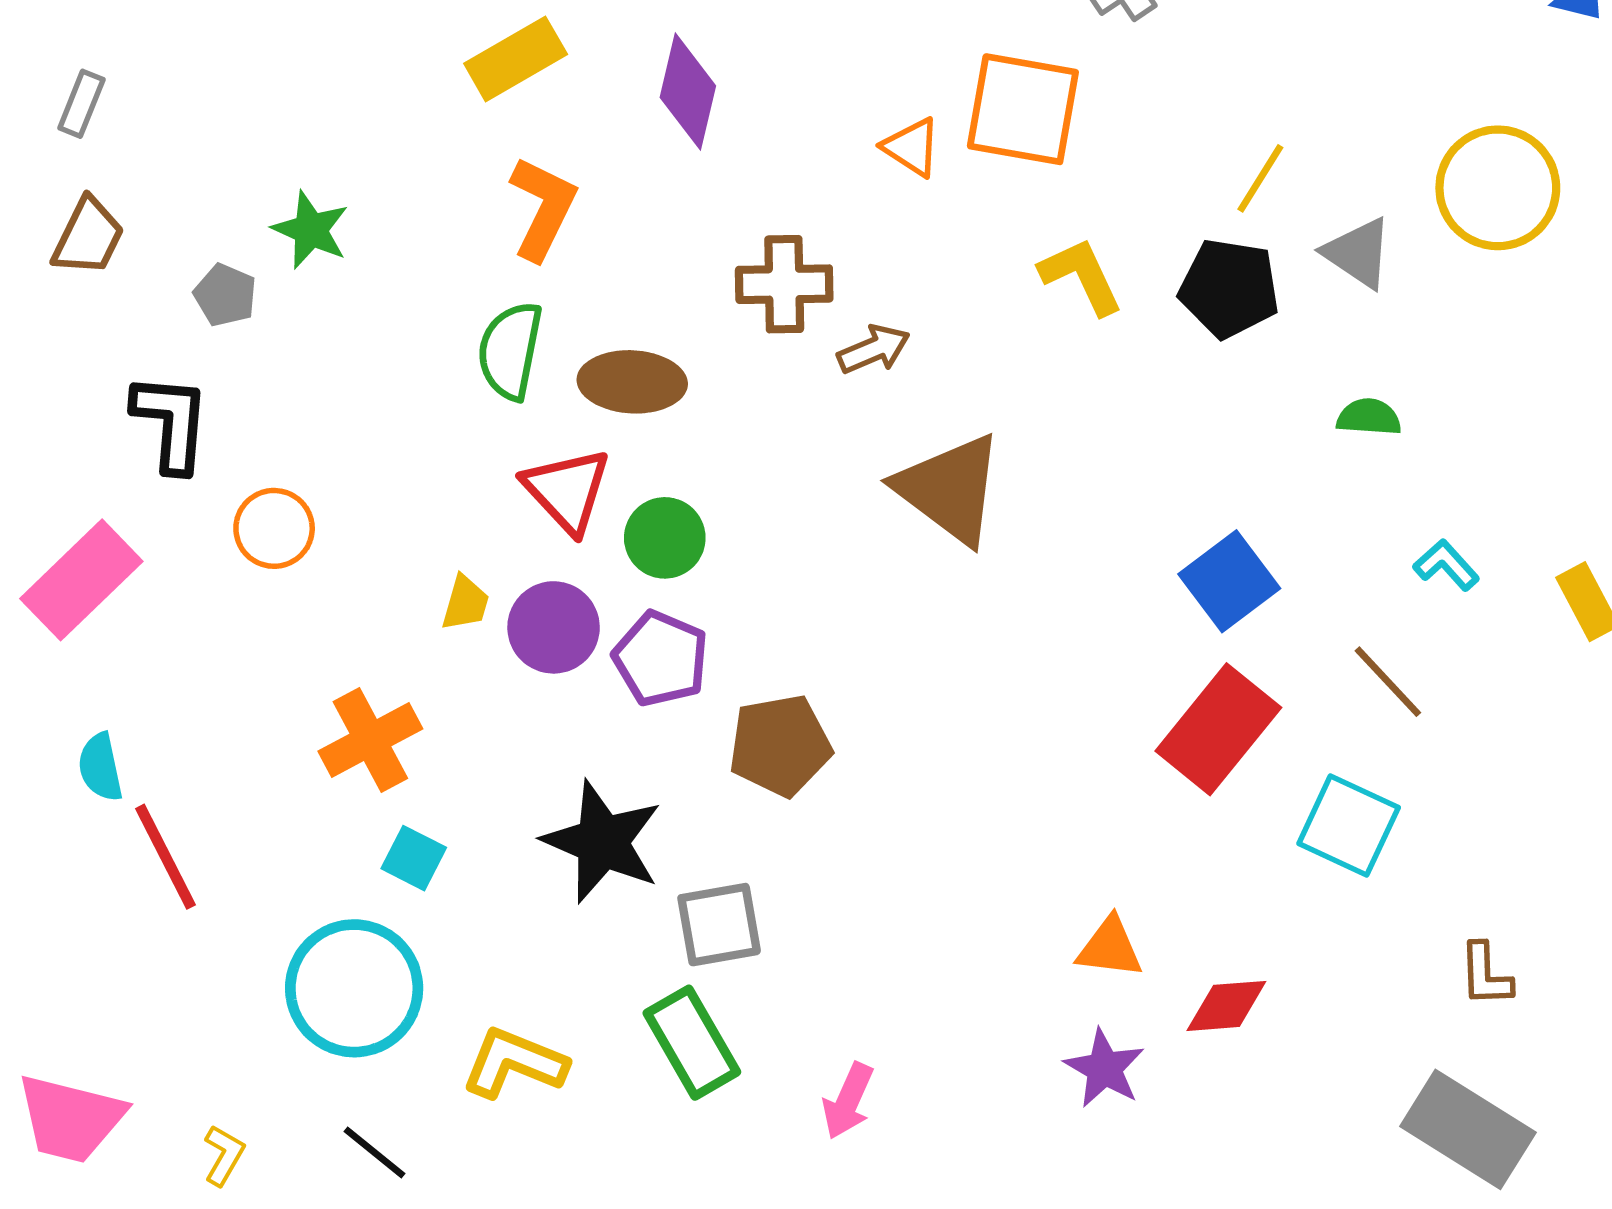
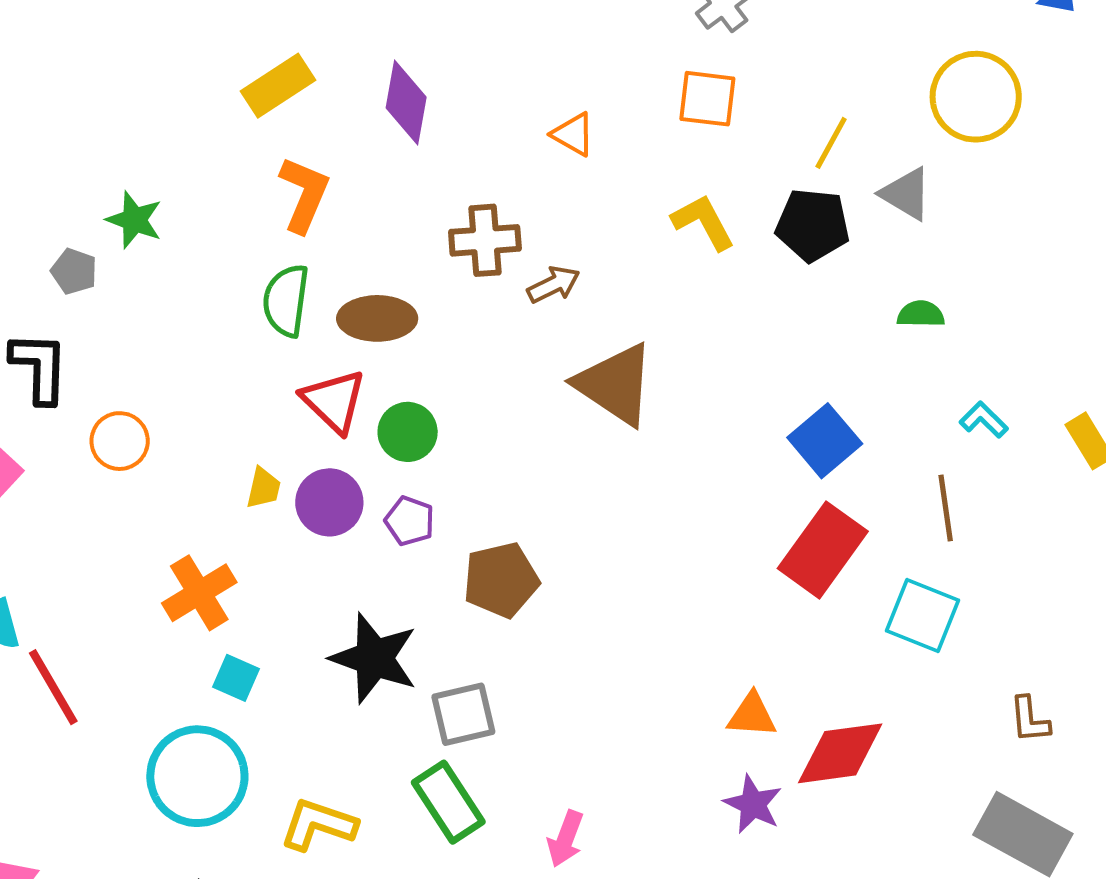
orange square: (1023, 109) -> (707, 99), moved, size x0.7
yellow circle: (1498, 188) -> (976, 97), moved
purple pentagon: (661, 659) -> (410, 521), size x0.7
brown line: (1388, 682) -> (946, 508), turned 38
red diamond: (1226, 1006) -> (840, 753), size x1.5

